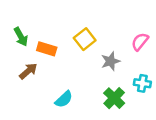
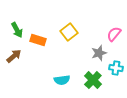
gray star: (110, 61) -> (99, 53), moved
brown arrow: (28, 71) -> (14, 56), moved
cyan semicircle: (64, 99) -> (62, 80), moved, turned 35

